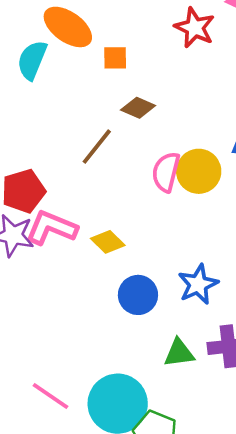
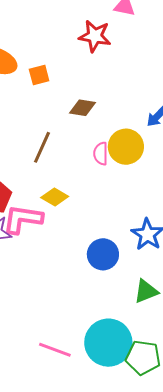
brown diamond: (138, 108) -> (83, 108), moved
pink semicircle: (166, 172) -> (101, 154), size x0.7
yellow diamond: (108, 242) -> (55, 197), moved

